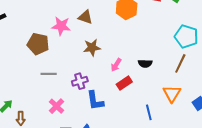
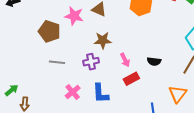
pink arrow: (116, 65) -> (125, 60), turned -64
purple cross: (80, 81) -> (91, 62), moved
pink cross: (57, 106) -> (73, 92), moved

